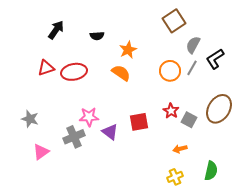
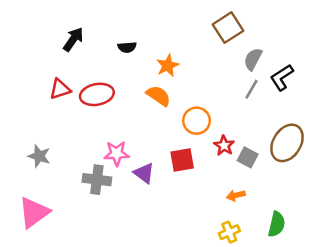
orange circle: (170, 71) -> (197, 121), moved
gray cross: (74, 137) -> (97, 180), turned 30
pink triangle: (41, 152) -> (34, 212), moved, size x1.5

